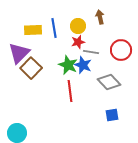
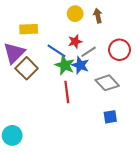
yellow circle: (78, 26) -> (75, 14), moved
blue line: (54, 28) -> (57, 51), moved, turned -48
gray line: (91, 52) -> (89, 52), turned -42

